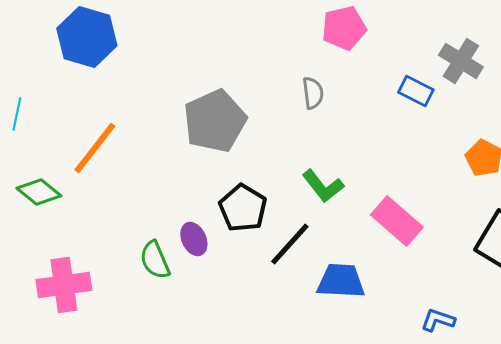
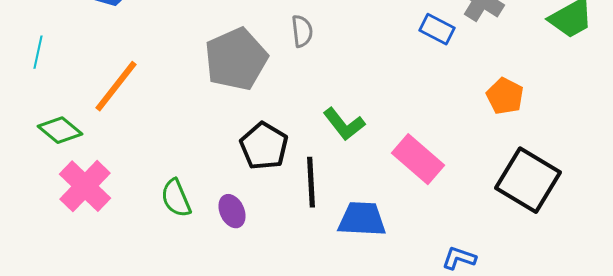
gray semicircle: (313, 93) -> (302, 31), moved
purple ellipse: (194, 239) -> (232, 211), moved
black line: (290, 244) -> (311, 182), turned -45
pink cross: (64, 285) -> (85, 186), moved, turned -38

